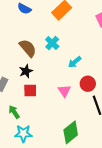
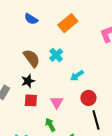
pink triangle: (64, 91) -> (57, 102), moved
green arrow: (14, 112) -> (50, 125), moved

